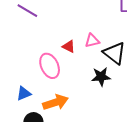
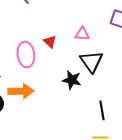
pink triangle: (92, 41) -> (82, 34), moved

